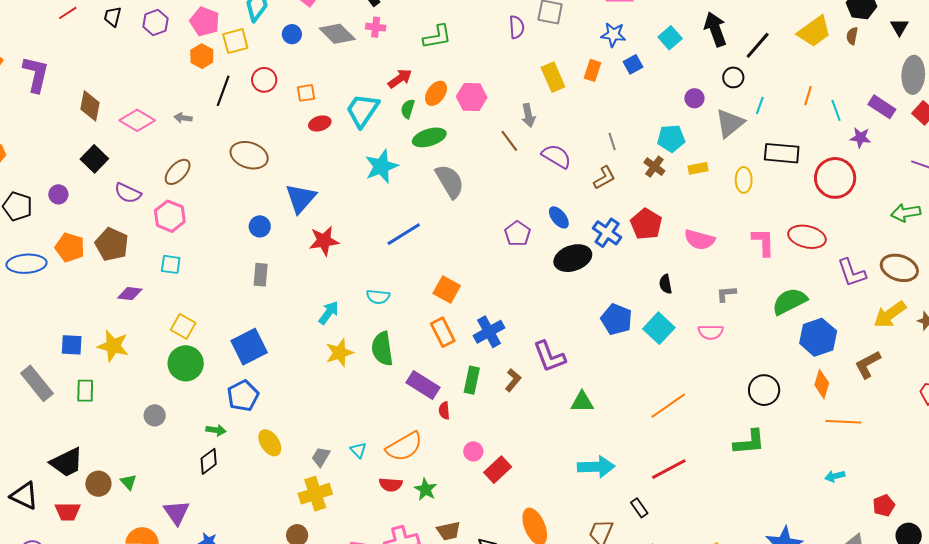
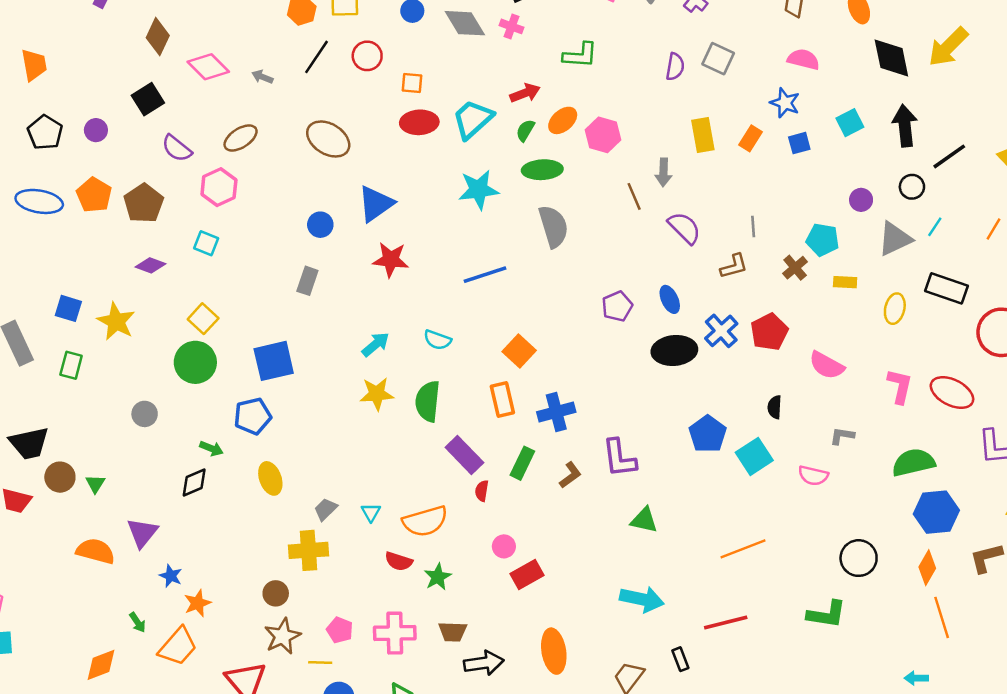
red ellipse: (320, 123) -> (419, 122), size x1.4
orange line: (843, 422) -> (942, 617), turned 56

